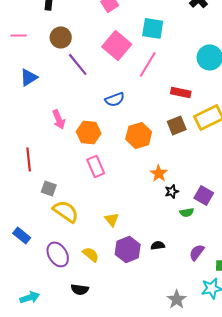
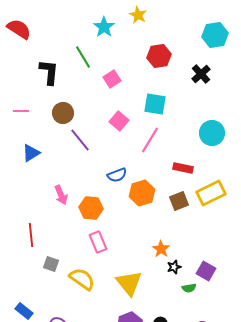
pink square: (117, 45) -> (119, 121), size x0.7
orange hexagon: (139, 135) -> (142, 193), moved
yellow semicircle: (66, 211) -> (82, 279), moved
yellow triangle: (112, 219) -> (129, 283), moved, size x1.8

